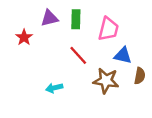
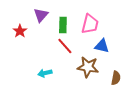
purple triangle: (49, 18) -> (41, 15), turned -35
green rectangle: (76, 19) -> (63, 25), moved
brown semicircle: (140, 76) -> (116, 78), moved

